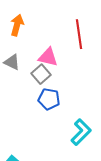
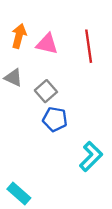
pink triangle: (48, 57) -> (47, 44), moved

